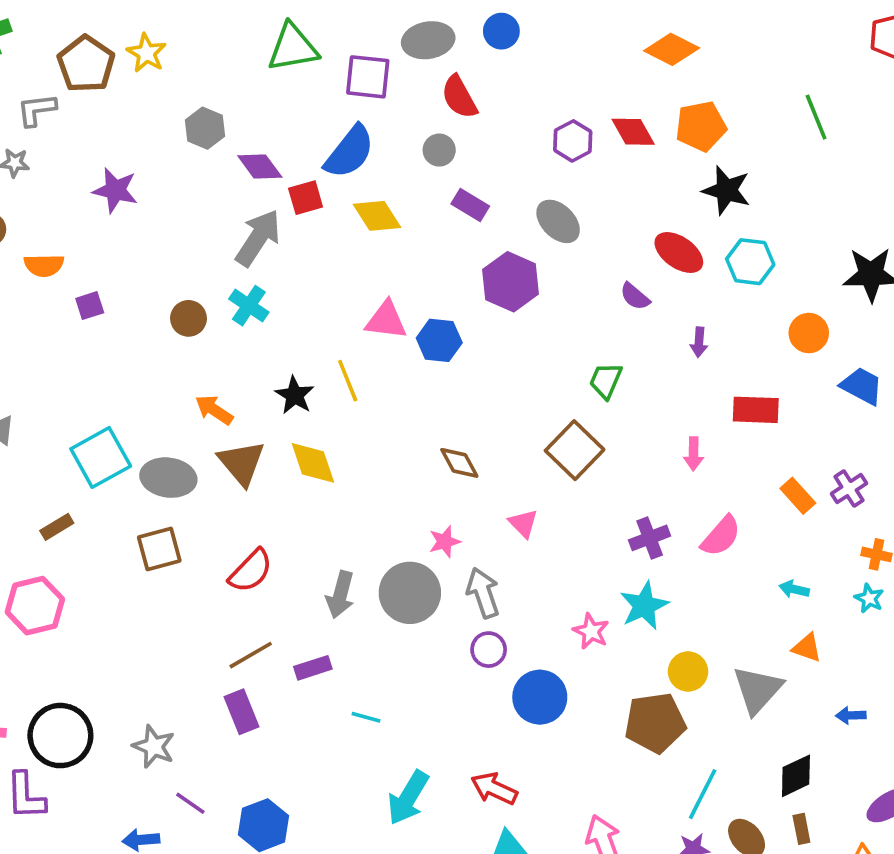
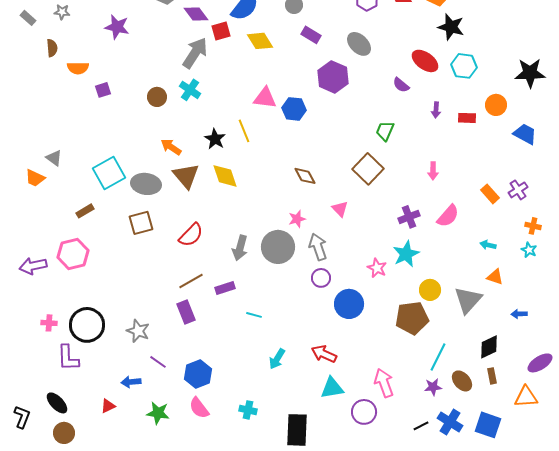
red rectangle: (756, 410) -> (467, 118), moved, size x0.7
cyan arrow: (408, 798) -> (277, 359), size x0.7

